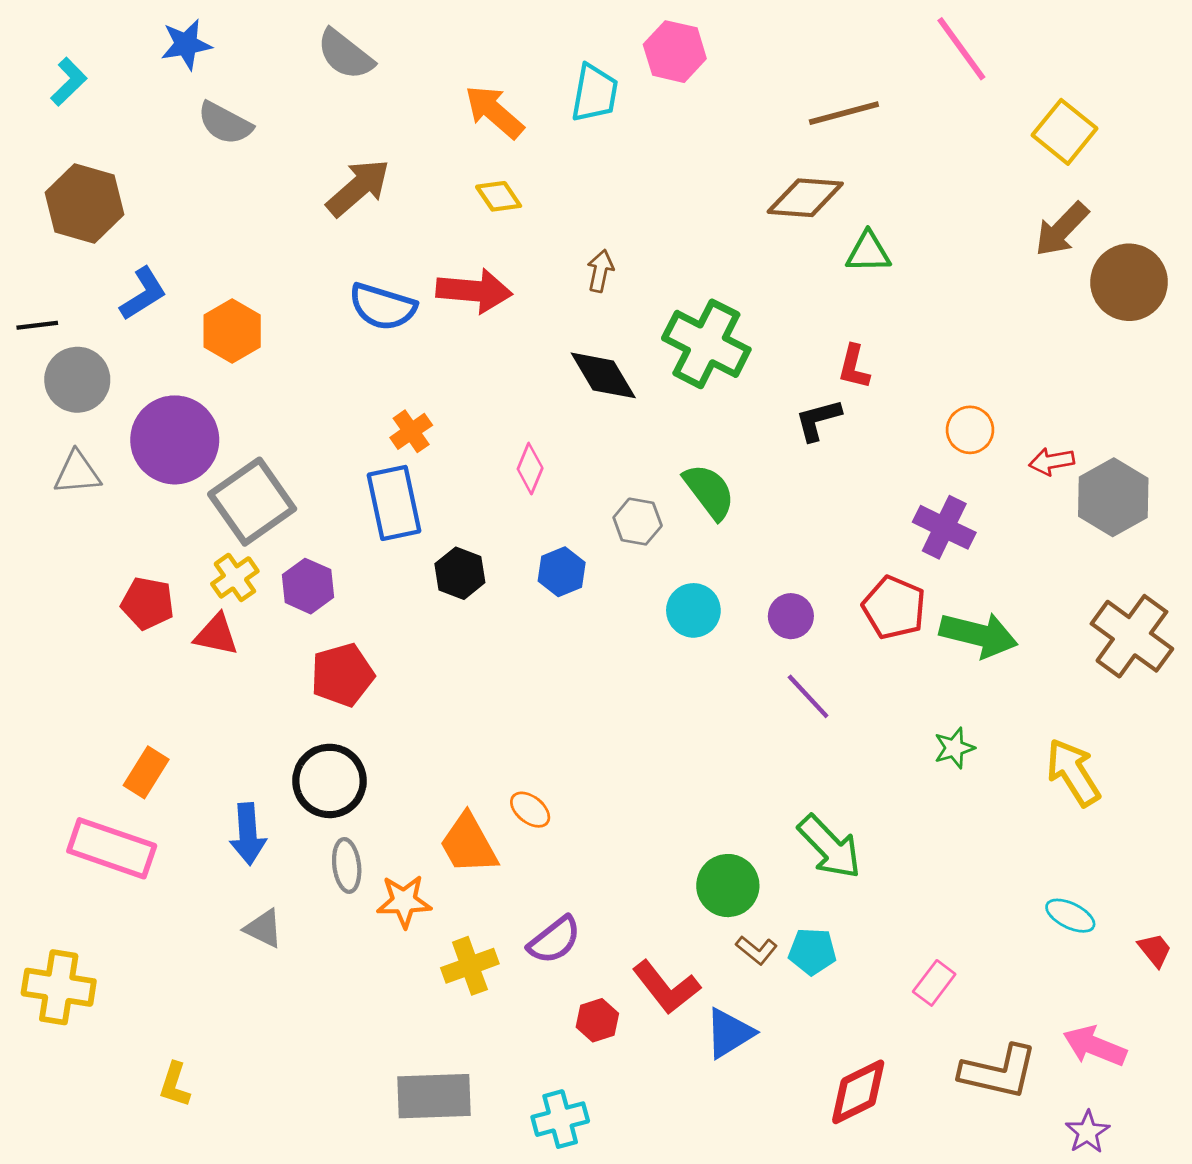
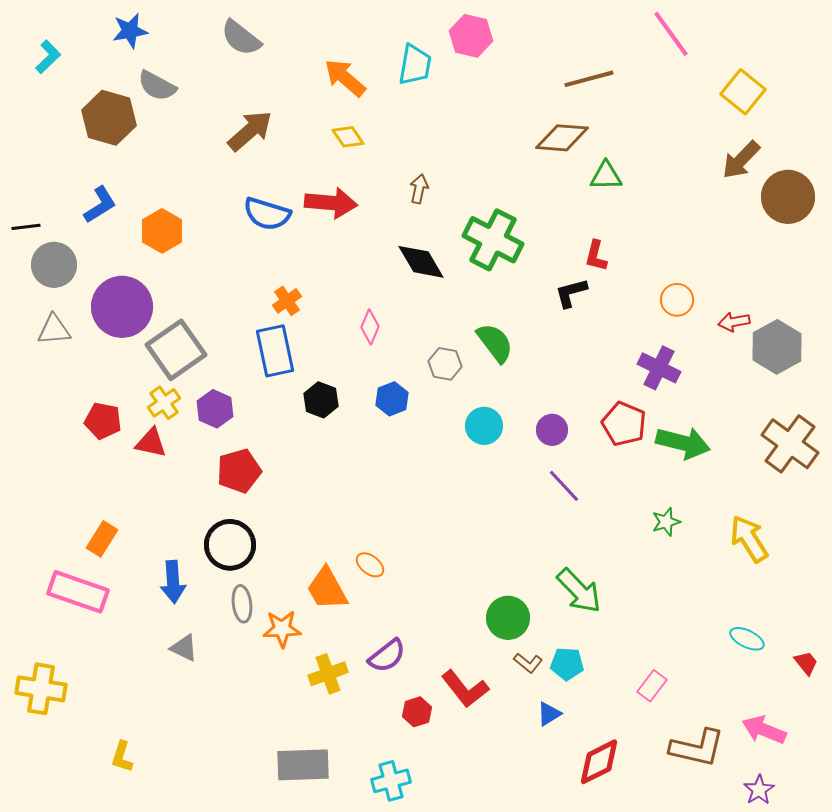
brown hexagon: (84, 203) -> (109, 118), moved
blue triangle: (729, 1033) -> (549, 714), moved, size x0.7

